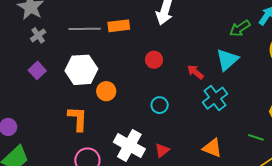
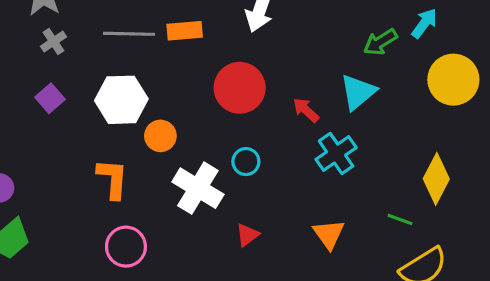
red circle: (154, 60) -> (240, 88), size x1.8
white cross: (129, 146) -> (198, 188), moved
orange triangle: (212, 148) -> (329, 234), turned 30

